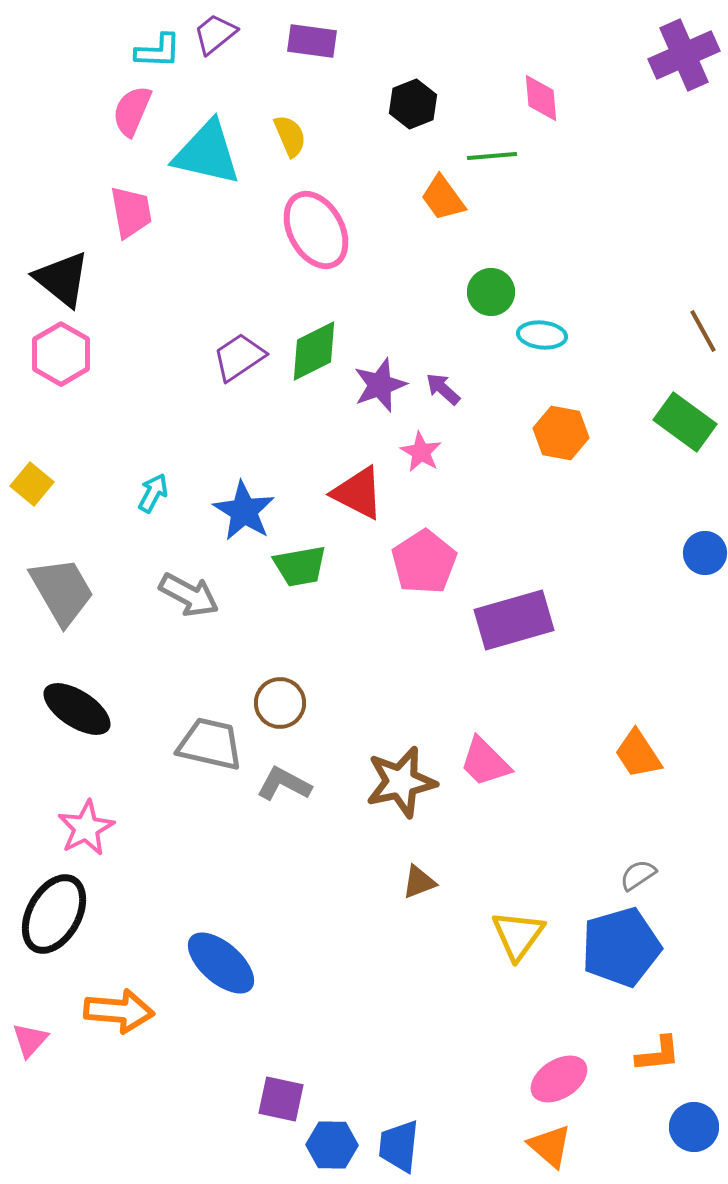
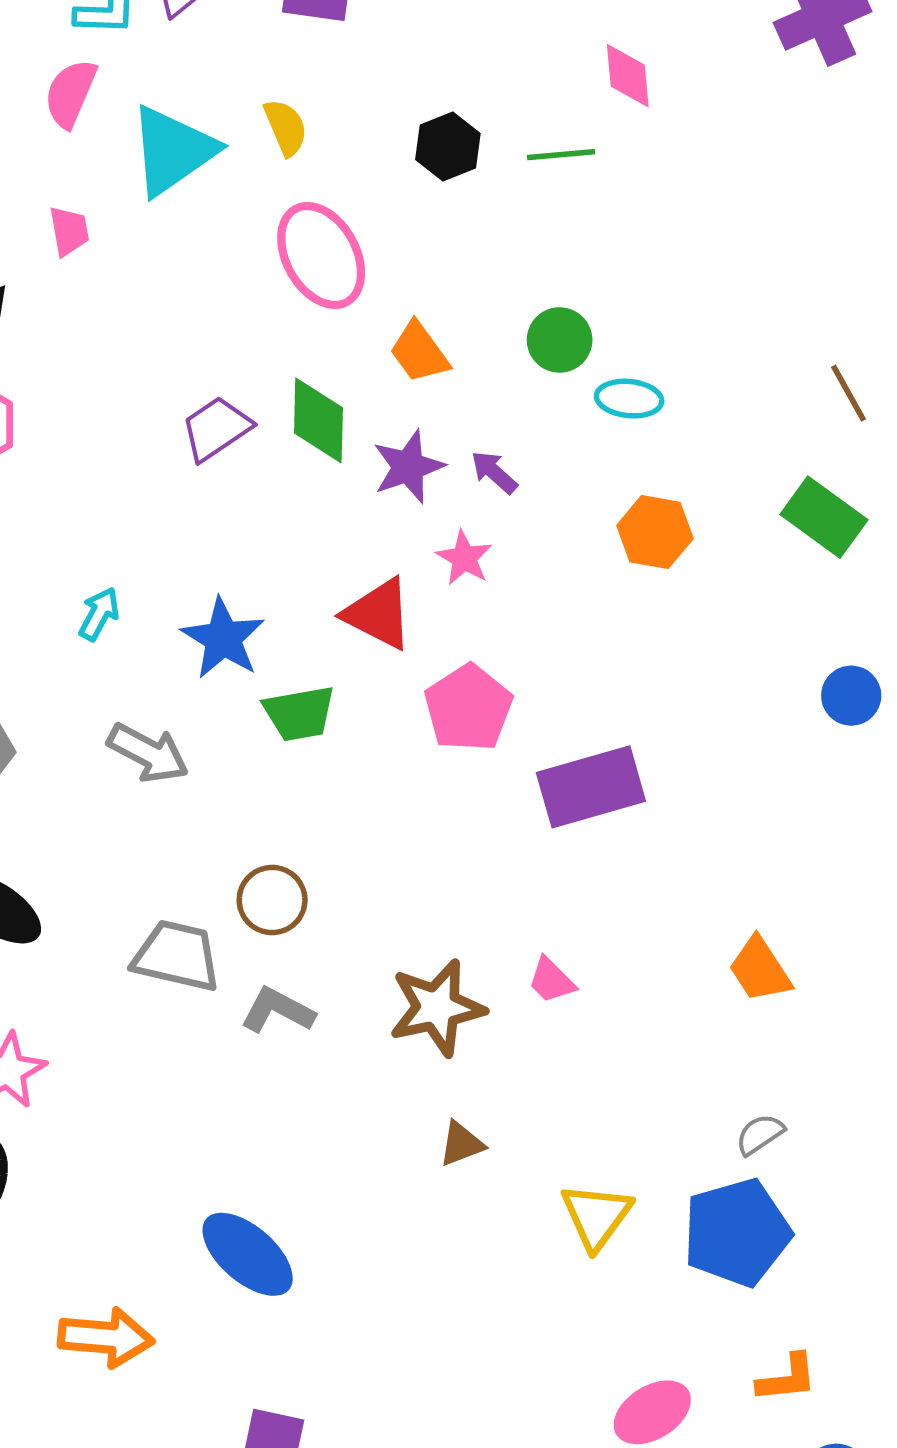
black hexagon: (413, 104) -> (448, 146), moved
cyan triangle: (207, 153) -> (173, 151), turned -48
orange trapezoid: (443, 198) -> (419, 352), moved
pink trapezoid: (131, 212) -> (69, 231), size x0.7
green diamond: (314, 351) -> (318, 420), turned -62
pink trapezoid: (485, 762) -> (551, 980), size x0.7
blue ellipse: (221, 963) -> (248, 1254), moved
orange arrow: (119, 1011) -> (106, 1337), moved

